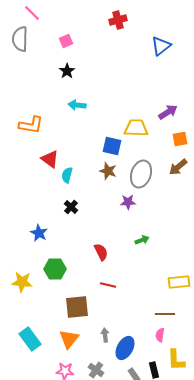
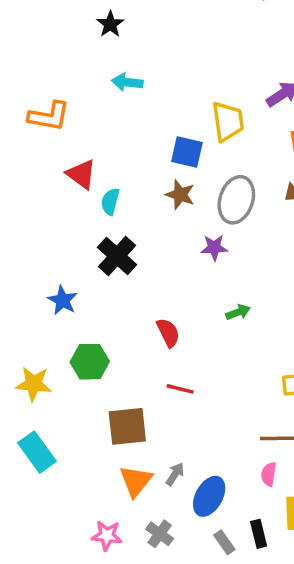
yellow trapezoid: (136, 128) -> (228, 121), turned 80
black cross: (71, 207) -> (117, 256), size x1.6
gray arrow: (105, 335) -> (175, 474), turned 40
cyan rectangle: (30, 339) -> (37, 452), moved
orange triangle: (69, 339) -> (136, 481), moved

